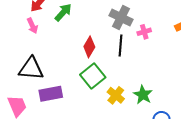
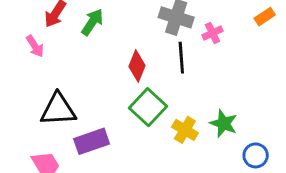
pink arrow: (32, 26) -> (35, 46), moved

